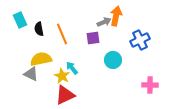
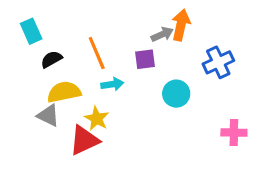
black semicircle: (39, 29) -> (51, 59), moved, turned 72
cyan arrow: (72, 68) -> (112, 84), moved, turned 120
red triangle: (65, 95) -> (84, 140), moved

